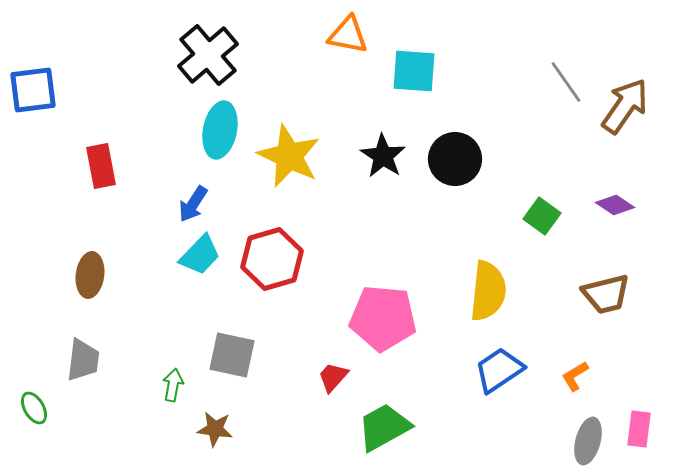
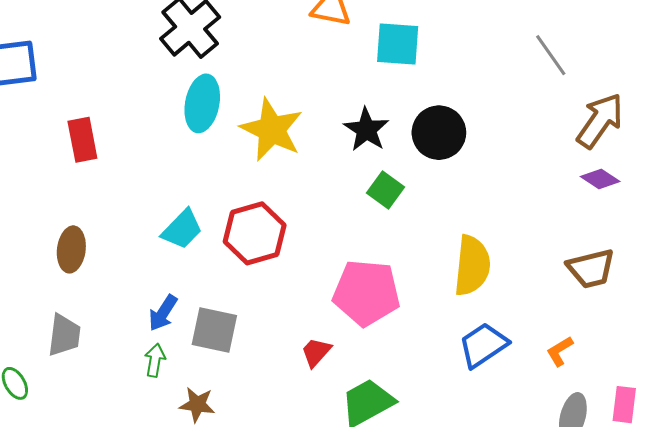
brown arrow: (625, 106) -> (600, 121), moved
blue arrow: (193, 204) -> (163, 313), moved
green square: (542, 216) -> (386, 190), moved

